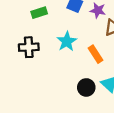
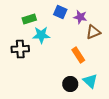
cyan star: (67, 41) -> (41, 35), moved, turned 30

